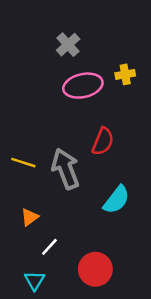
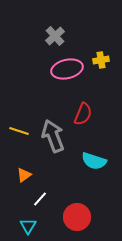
cyan semicircle: (116, 200) -> (94, 161), turned 70

